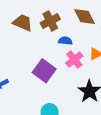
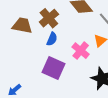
blue semicircle: (65, 41) -> (52, 39), moved, turned 120

